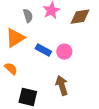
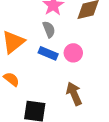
gray semicircle: (28, 16) -> (49, 29), moved

